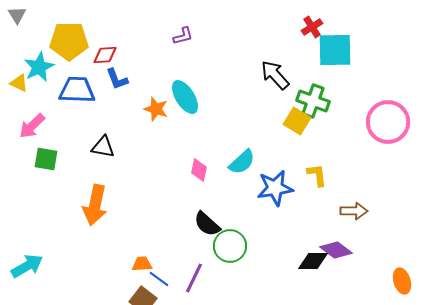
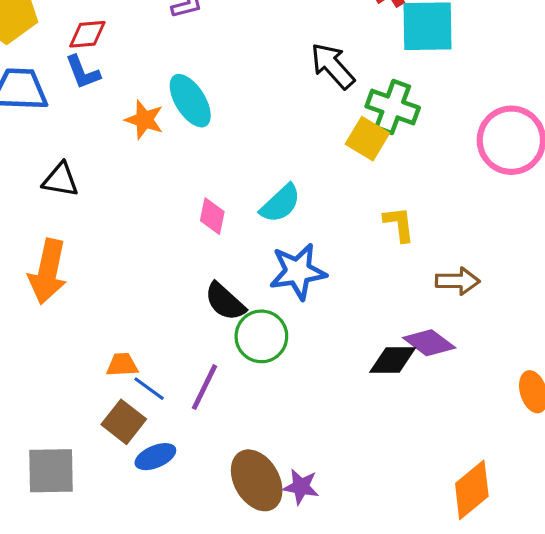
red diamond: (105, 55) -> (87, 34), moved
blue star: (275, 188) -> (298, 272), moved

